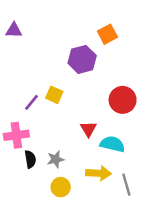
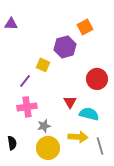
yellow square: (54, 95) -> (43, 65), moved
pink cross: (16, 135) -> (27, 107), moved
black semicircle: (30, 159) -> (12, 143), moved
yellow circle: (61, 187) -> (48, 148), size x1.5

